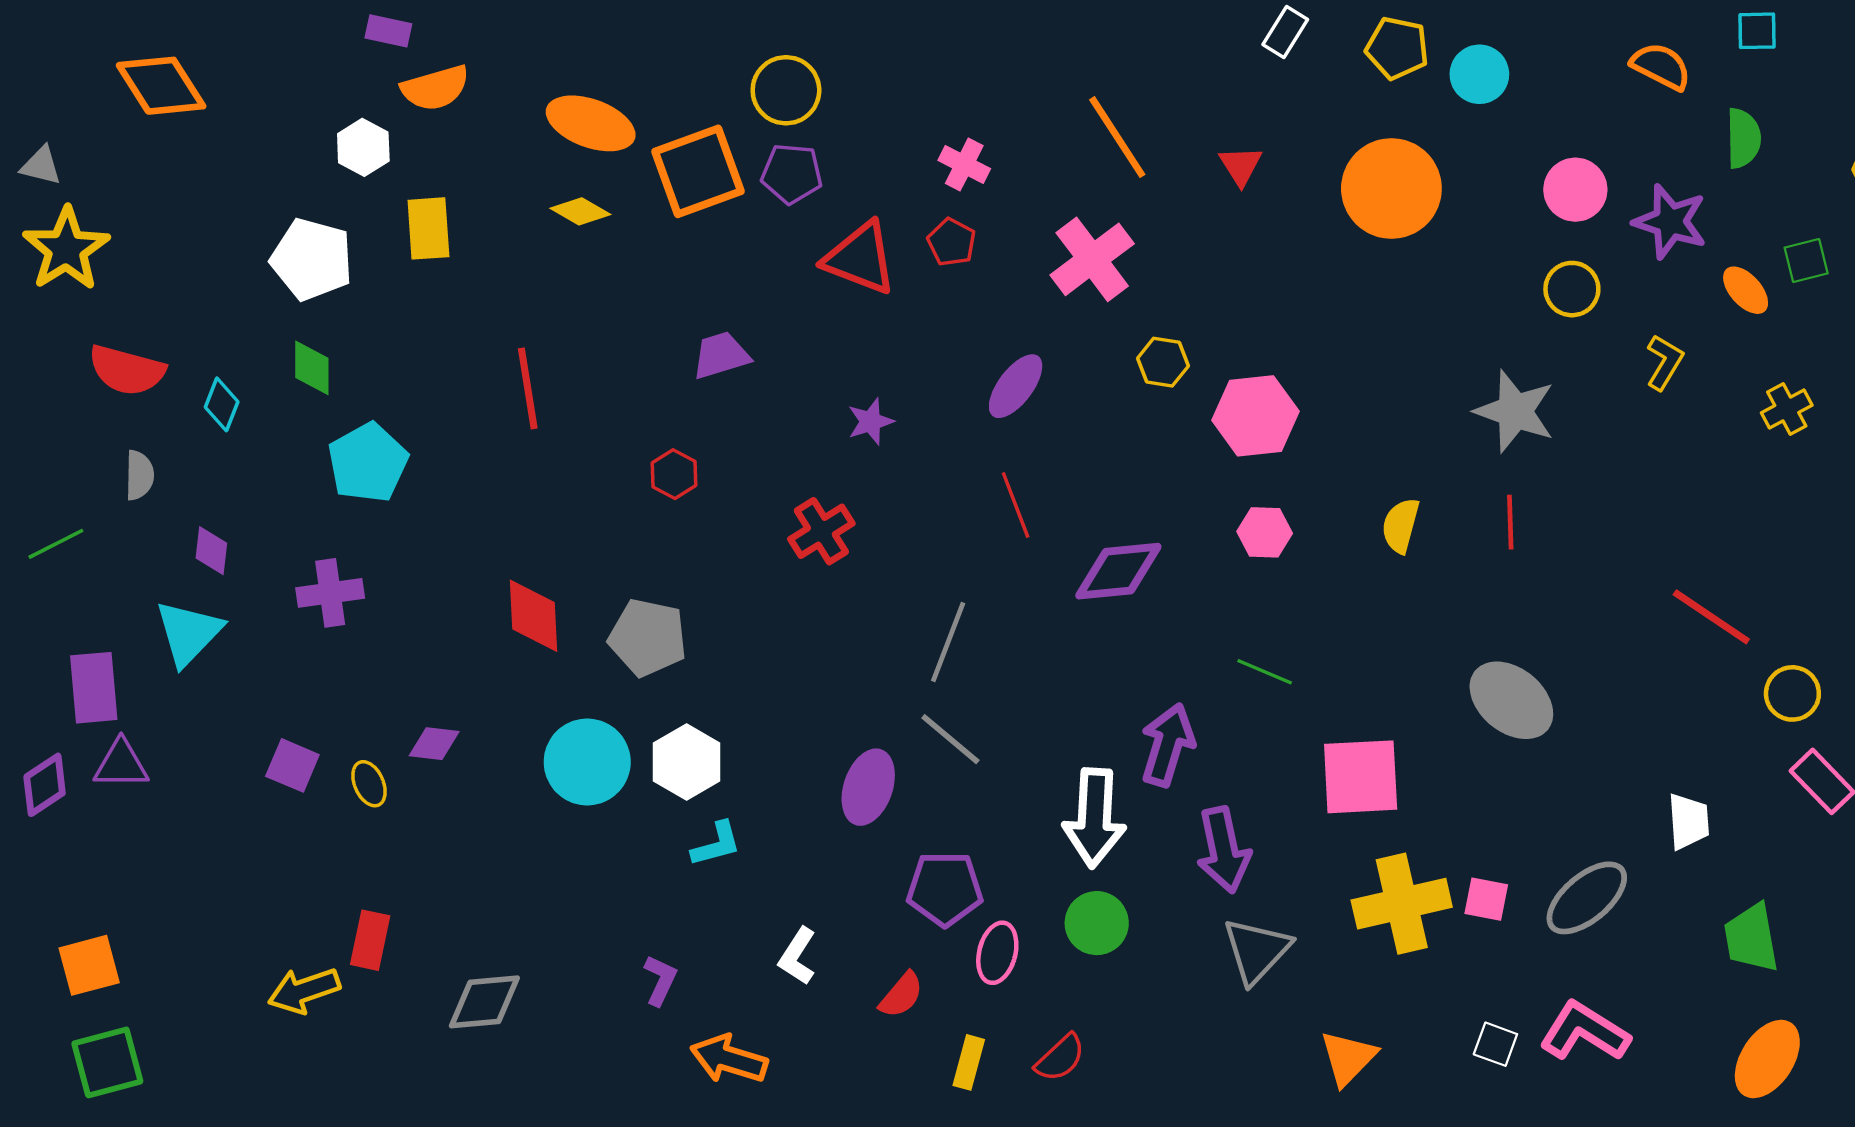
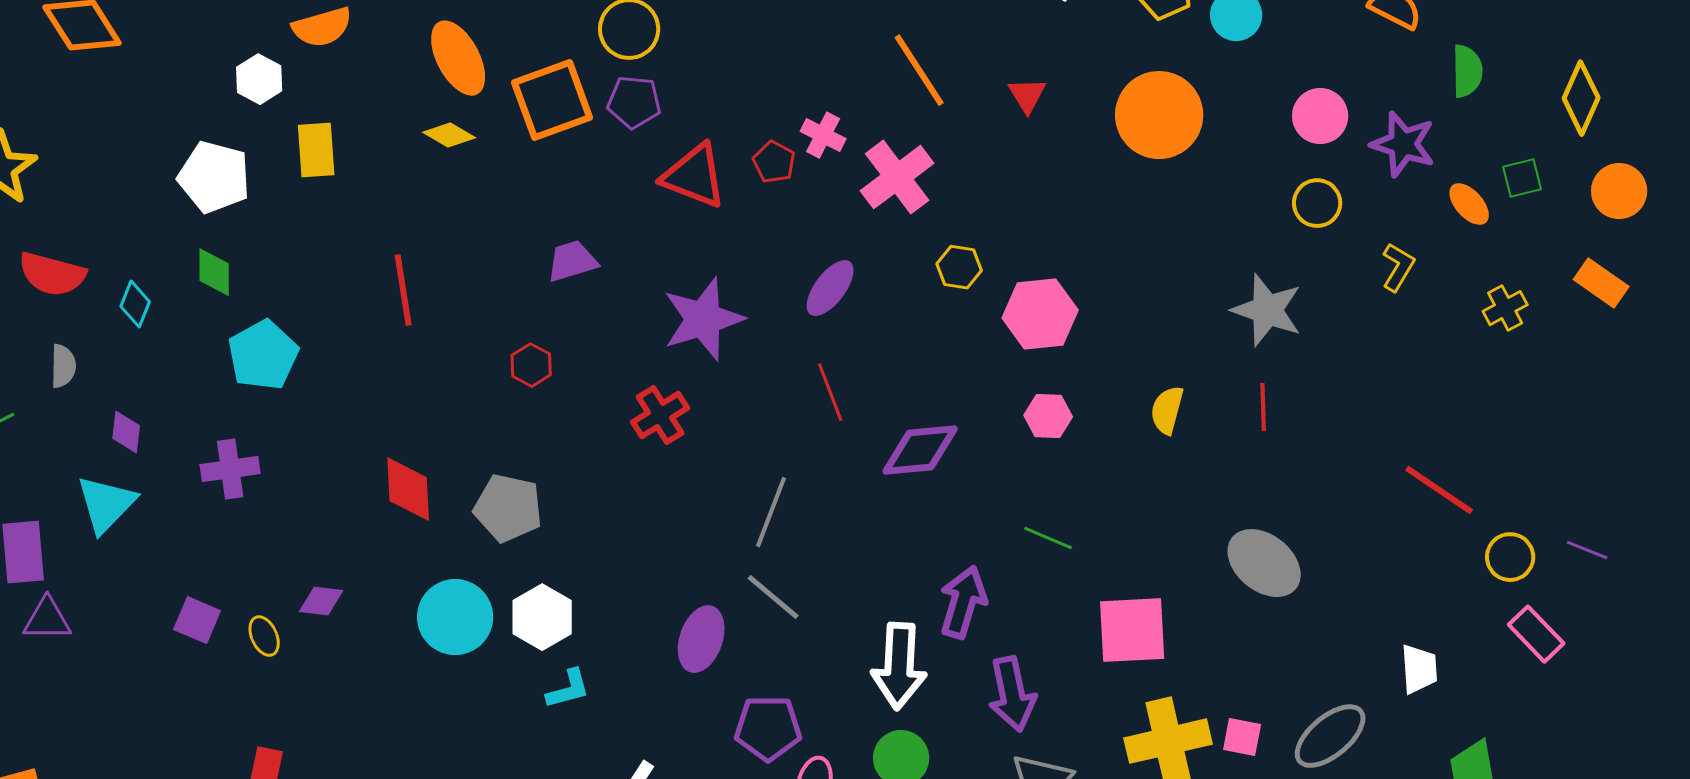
orange ellipse: (591, 123) -> (458, 58), turned 42
pink cross: (964, 165) -> (823, 135), moved
purple star: (871, 422) -> (703, 319), size x2.0

